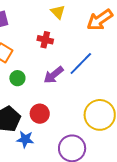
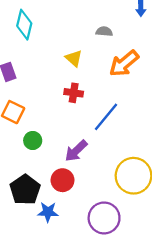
red cross: (45, 40) -> (74, 93), moved
purple arrow: (54, 75) -> (76, 151), moved

